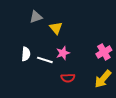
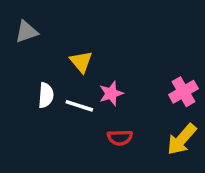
gray triangle: (36, 17) -> (26, 32), moved
yellow triangle: (56, 28) -> (81, 62), moved

